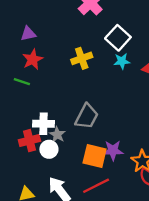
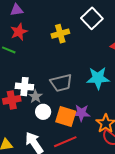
cyan star: (122, 61) -> (98, 78), moved, size x1.6
gray trapezoid: (87, 116) -> (61, 83), turned 45
white circle: (49, 149) -> (43, 112), moved

